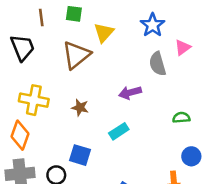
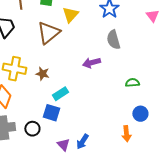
pink triangle: (183, 48) -> (152, 16), moved, turned -32
brown star: (80, 108) -> (42, 74), moved
cyan rectangle: (119, 131) -> (60, 94), moved

